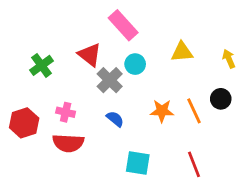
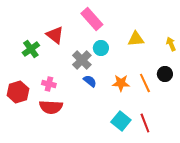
red triangle: (90, 55) -> (55, 35), moved
blue semicircle: (115, 119) -> (90, 81), moved
cyan square: (138, 163) -> (121, 121), moved, turned 30

